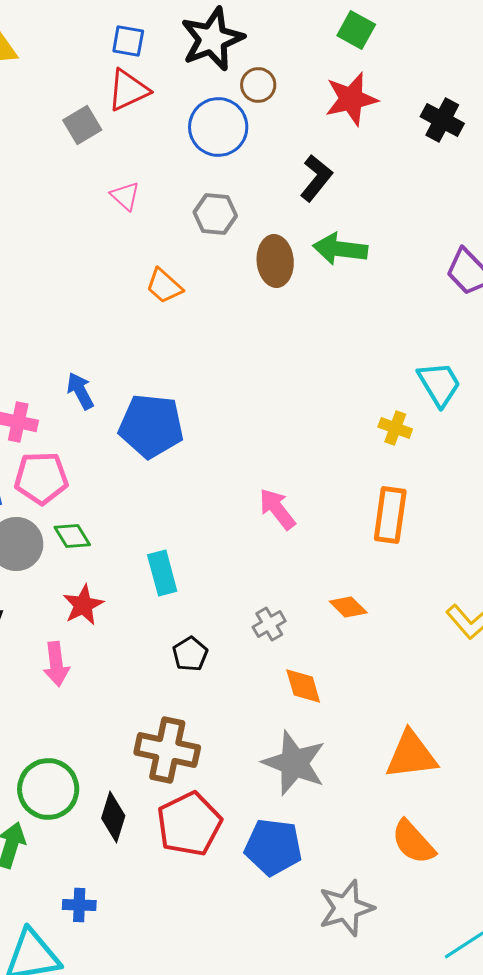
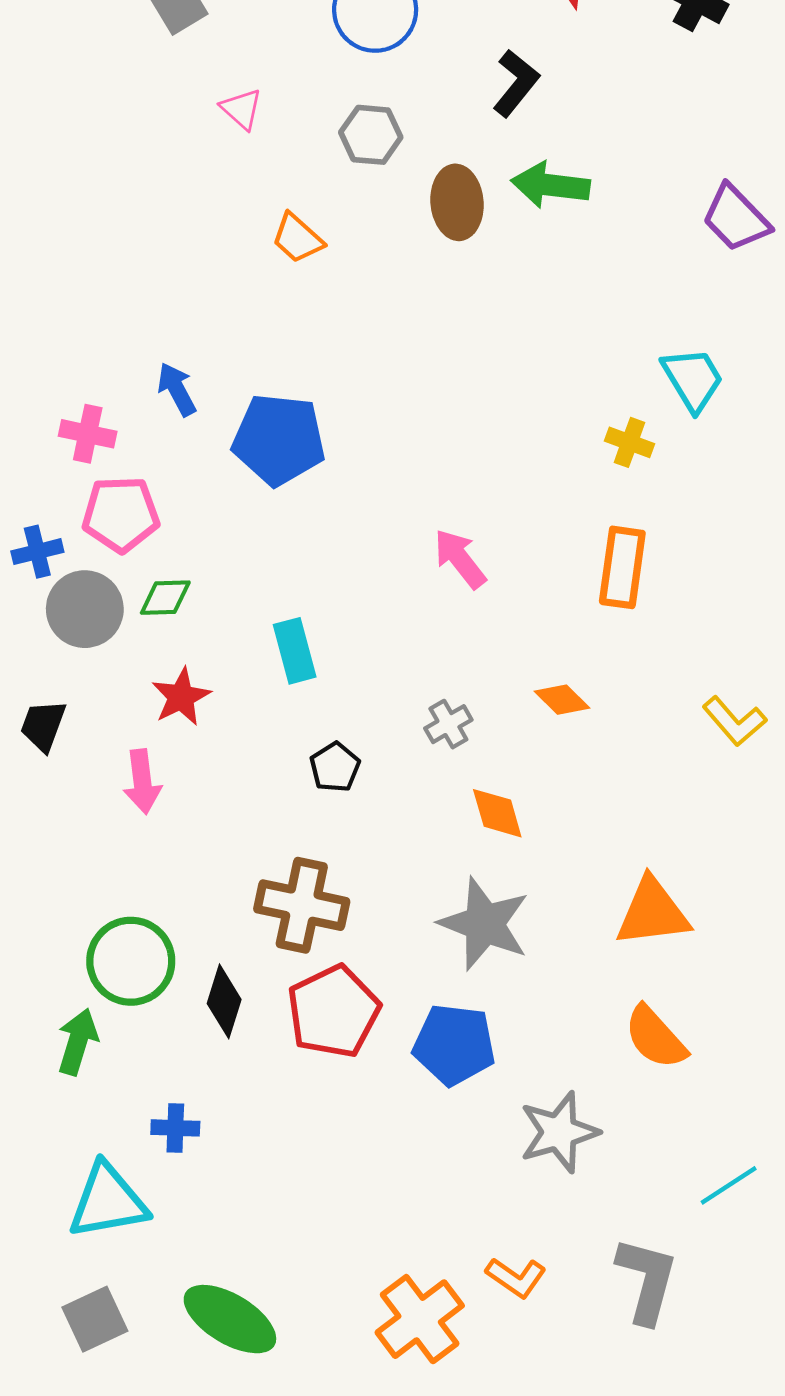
green diamond: (72, 536) -> (165, 598), turned -60

